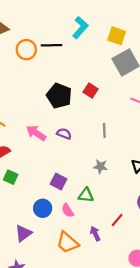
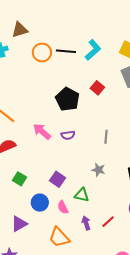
cyan L-shape: (80, 28) -> (93, 50), moved
red square: (91, 91) -> (97, 88), moved
purple semicircle: (64, 134) -> (68, 135), turned 144
green square: (11, 177) -> (20, 179), moved
purple arrow: (95, 234) -> (86, 223), moved

